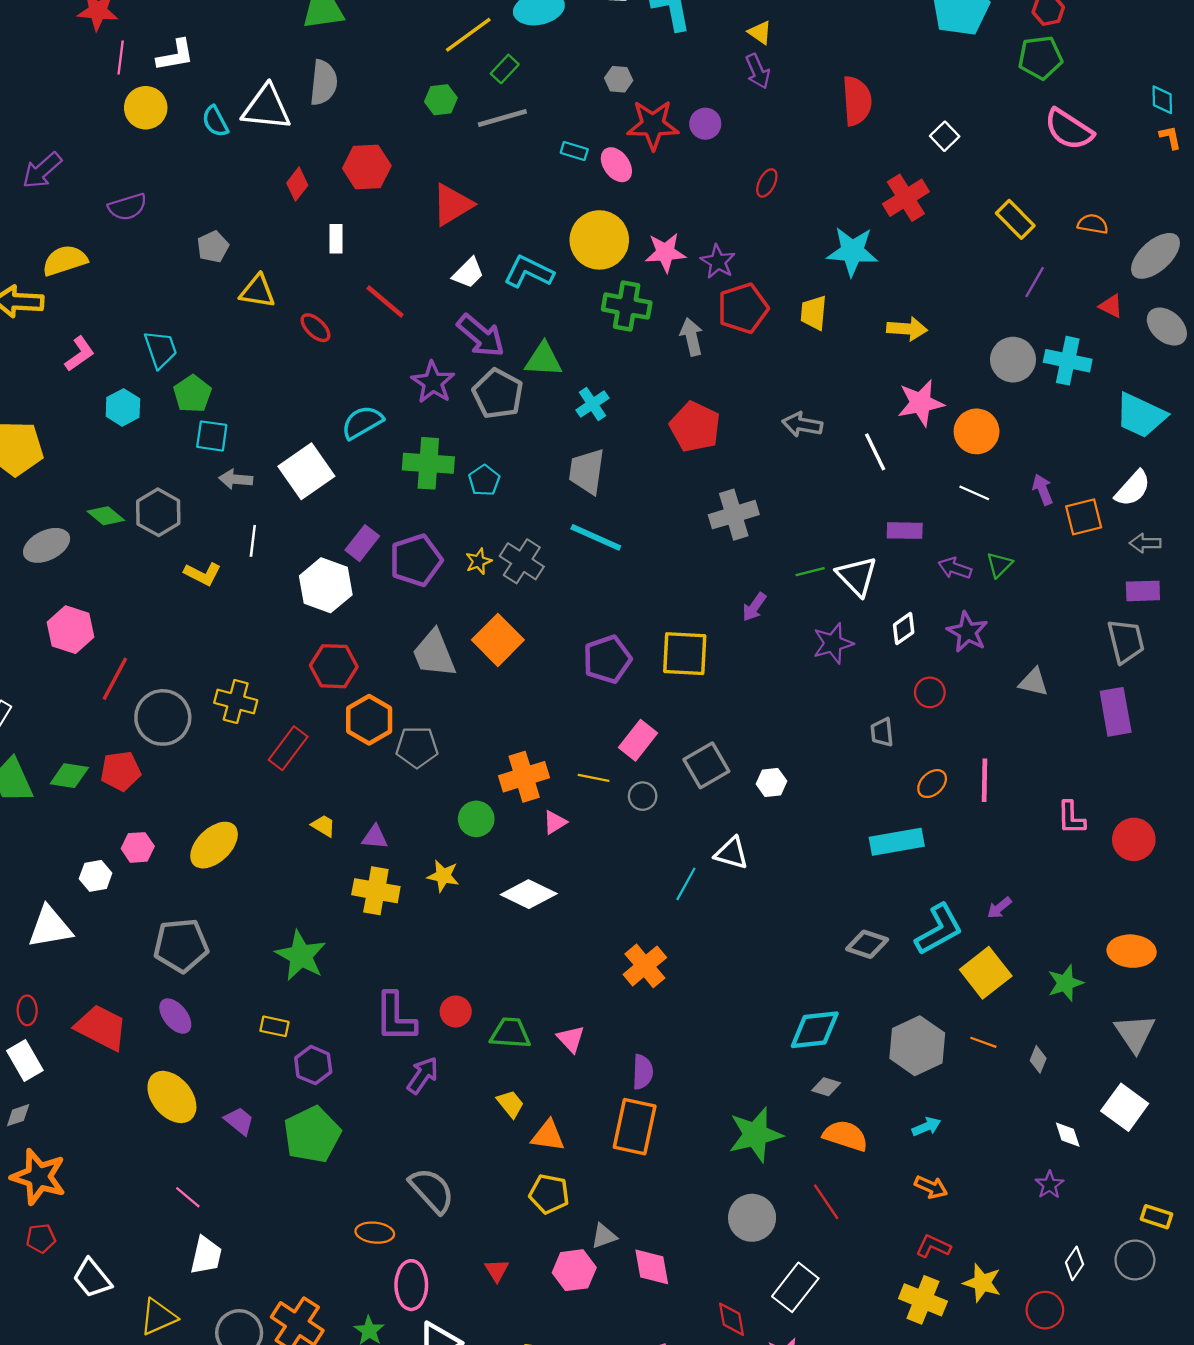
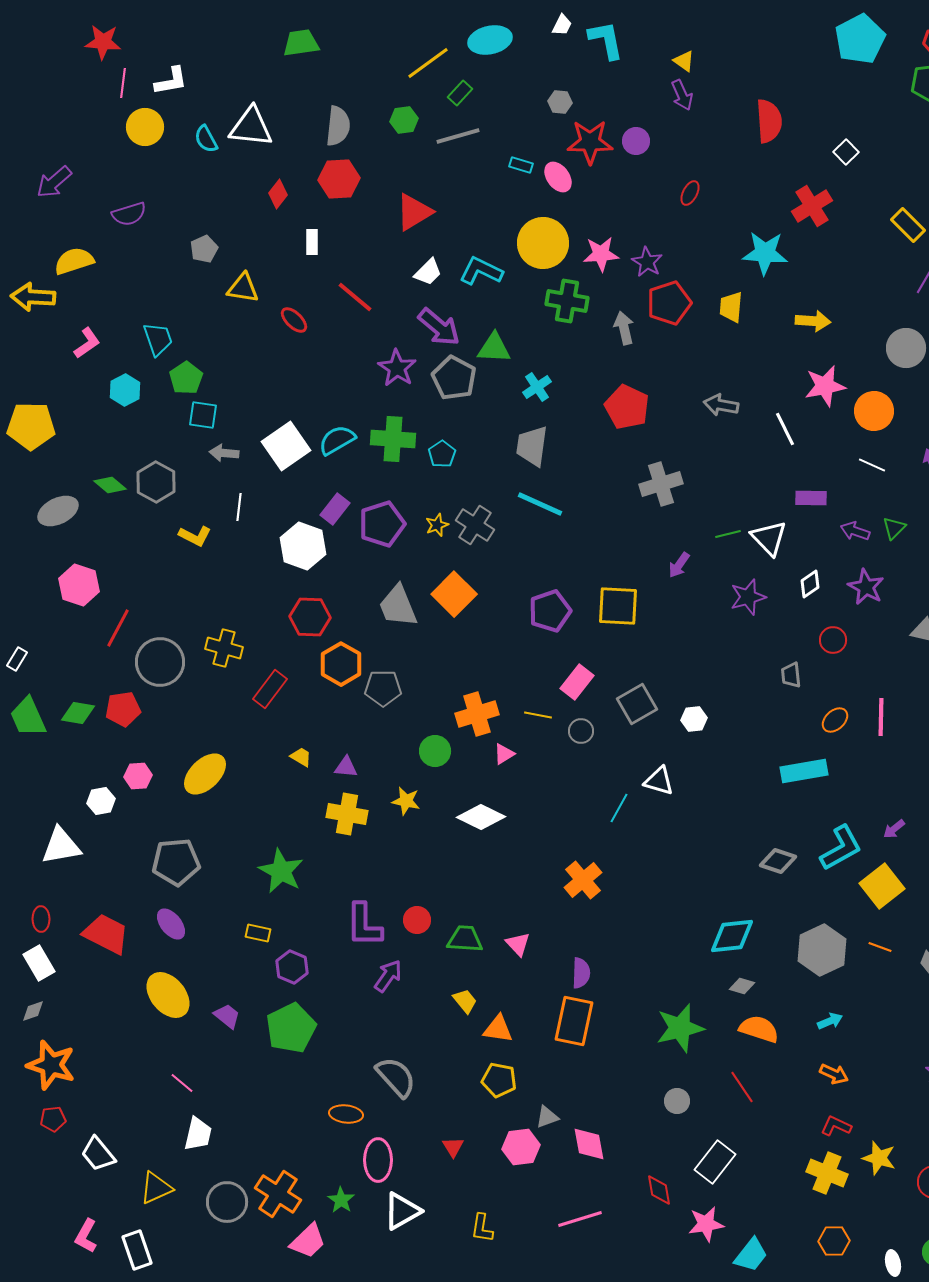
gray semicircle: (323, 83) -> (338, 126), moved
cyan semicircle: (362, 422) -> (337, 440), moved
gray circle: (752, 1218) -> (677, 1101), size x0.6

